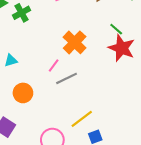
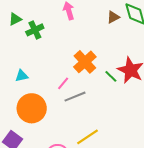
green line: (116, 29) -> (111, 76), moved
orange circle: (23, 93) -> (32, 108), size x1.5

